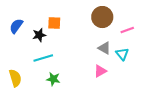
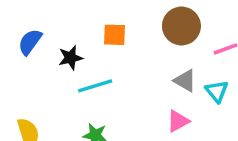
orange square: (54, 23) -> (115, 35), moved
cyan line: (43, 58) -> (95, 86), moved

